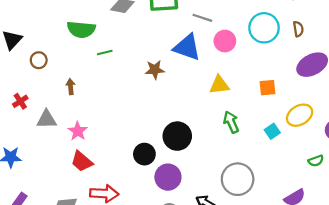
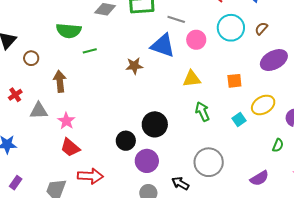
brown semicircle: (298, 29) -> (261, 28), turned -128
brown arrow: (71, 87) -> (60, 81), size x1.5
green semicircle: (316, 161) -> (278, 145), turned -48

